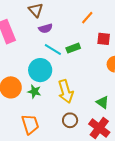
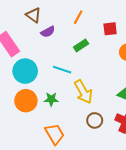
orange line: (87, 18) -> (78, 17), moved
cyan line: (53, 50) -> (62, 70), moved
cyan circle: (40, 70) -> (25, 71), moved

